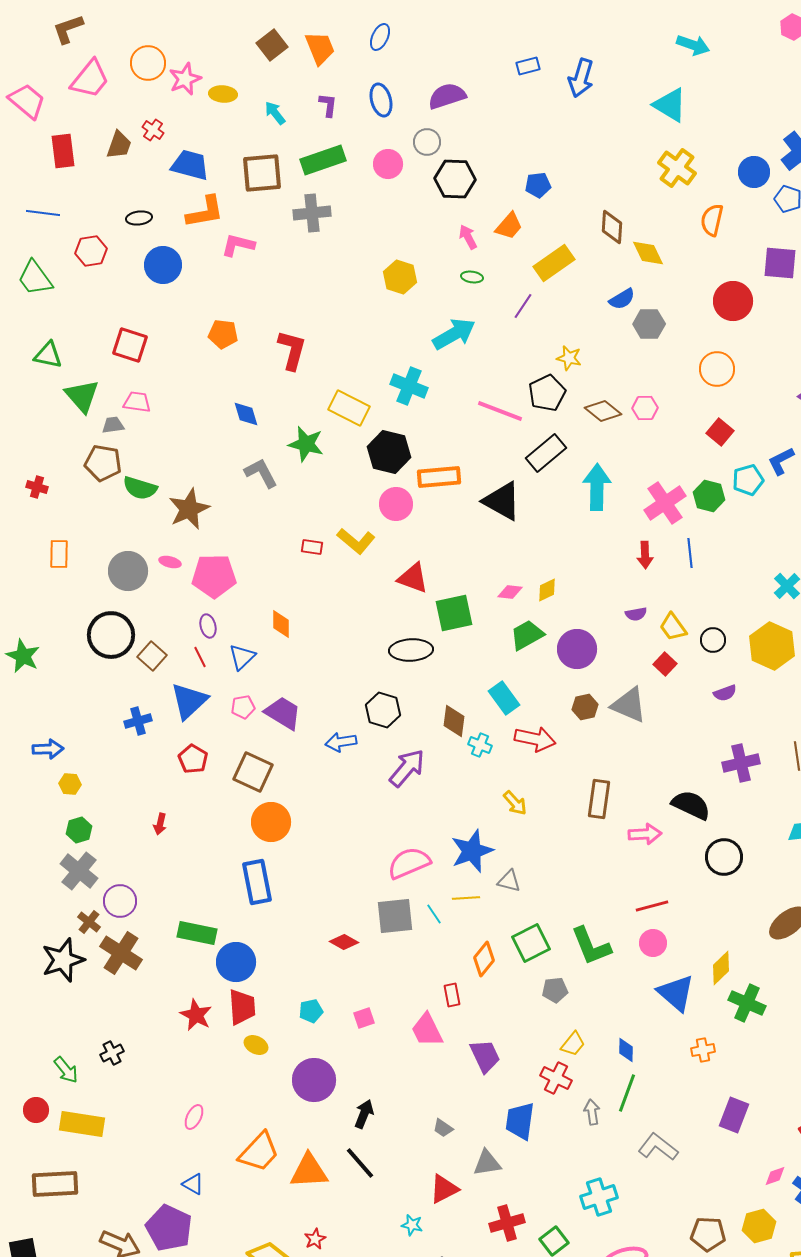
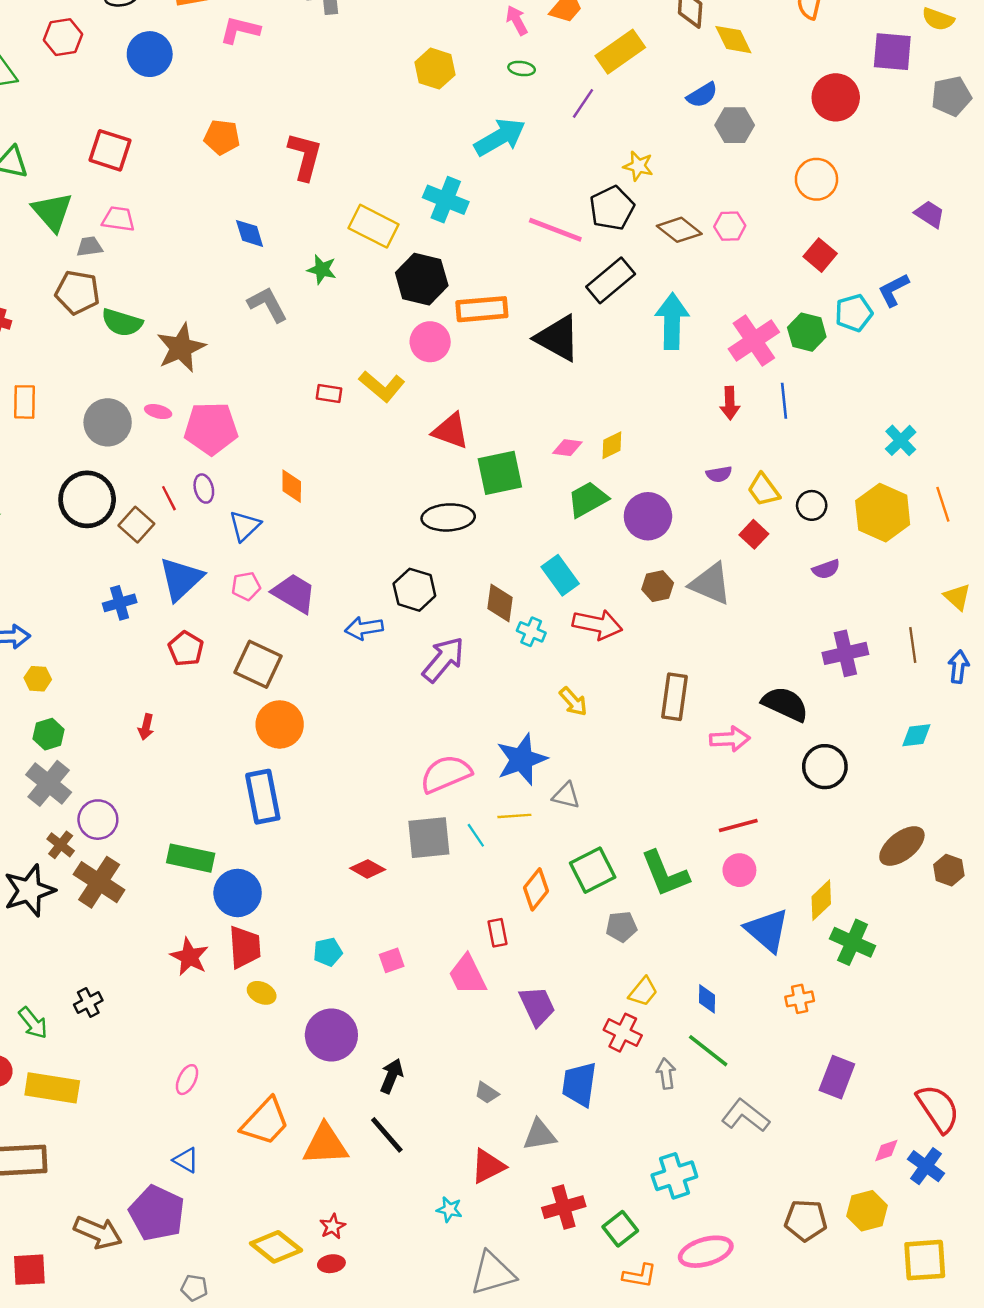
green star: (306, 444) -> (322, 270), size x0.7
red line: (200, 657) -> (169, 498), moved
green line: (627, 1093) -> (708, 1051), turned -72

